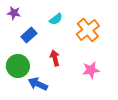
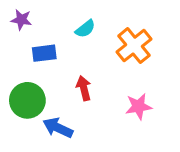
blue rectangle: (29, 35) -> (44, 53), turned 35

